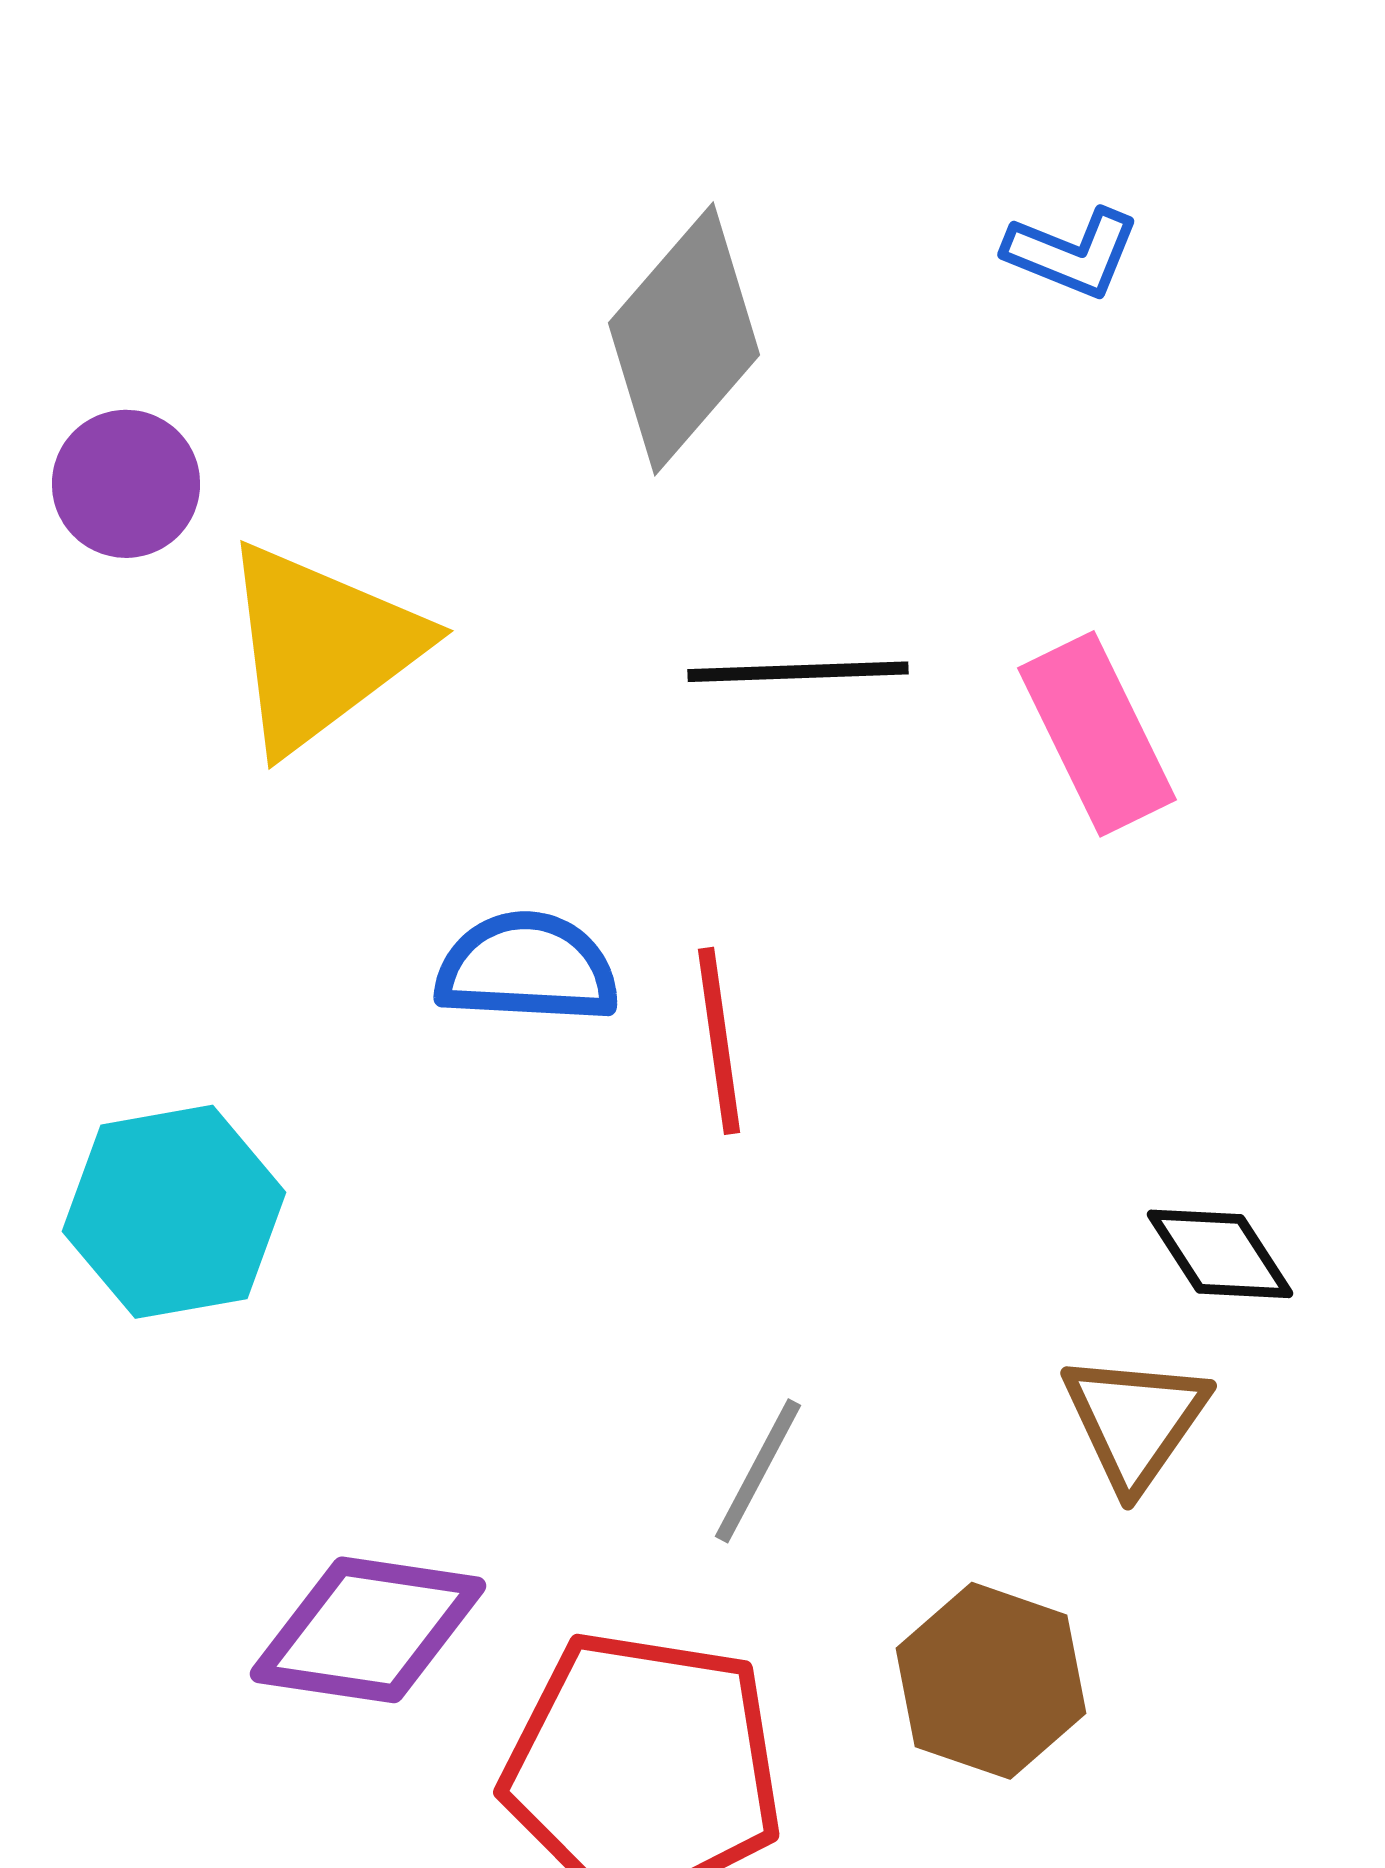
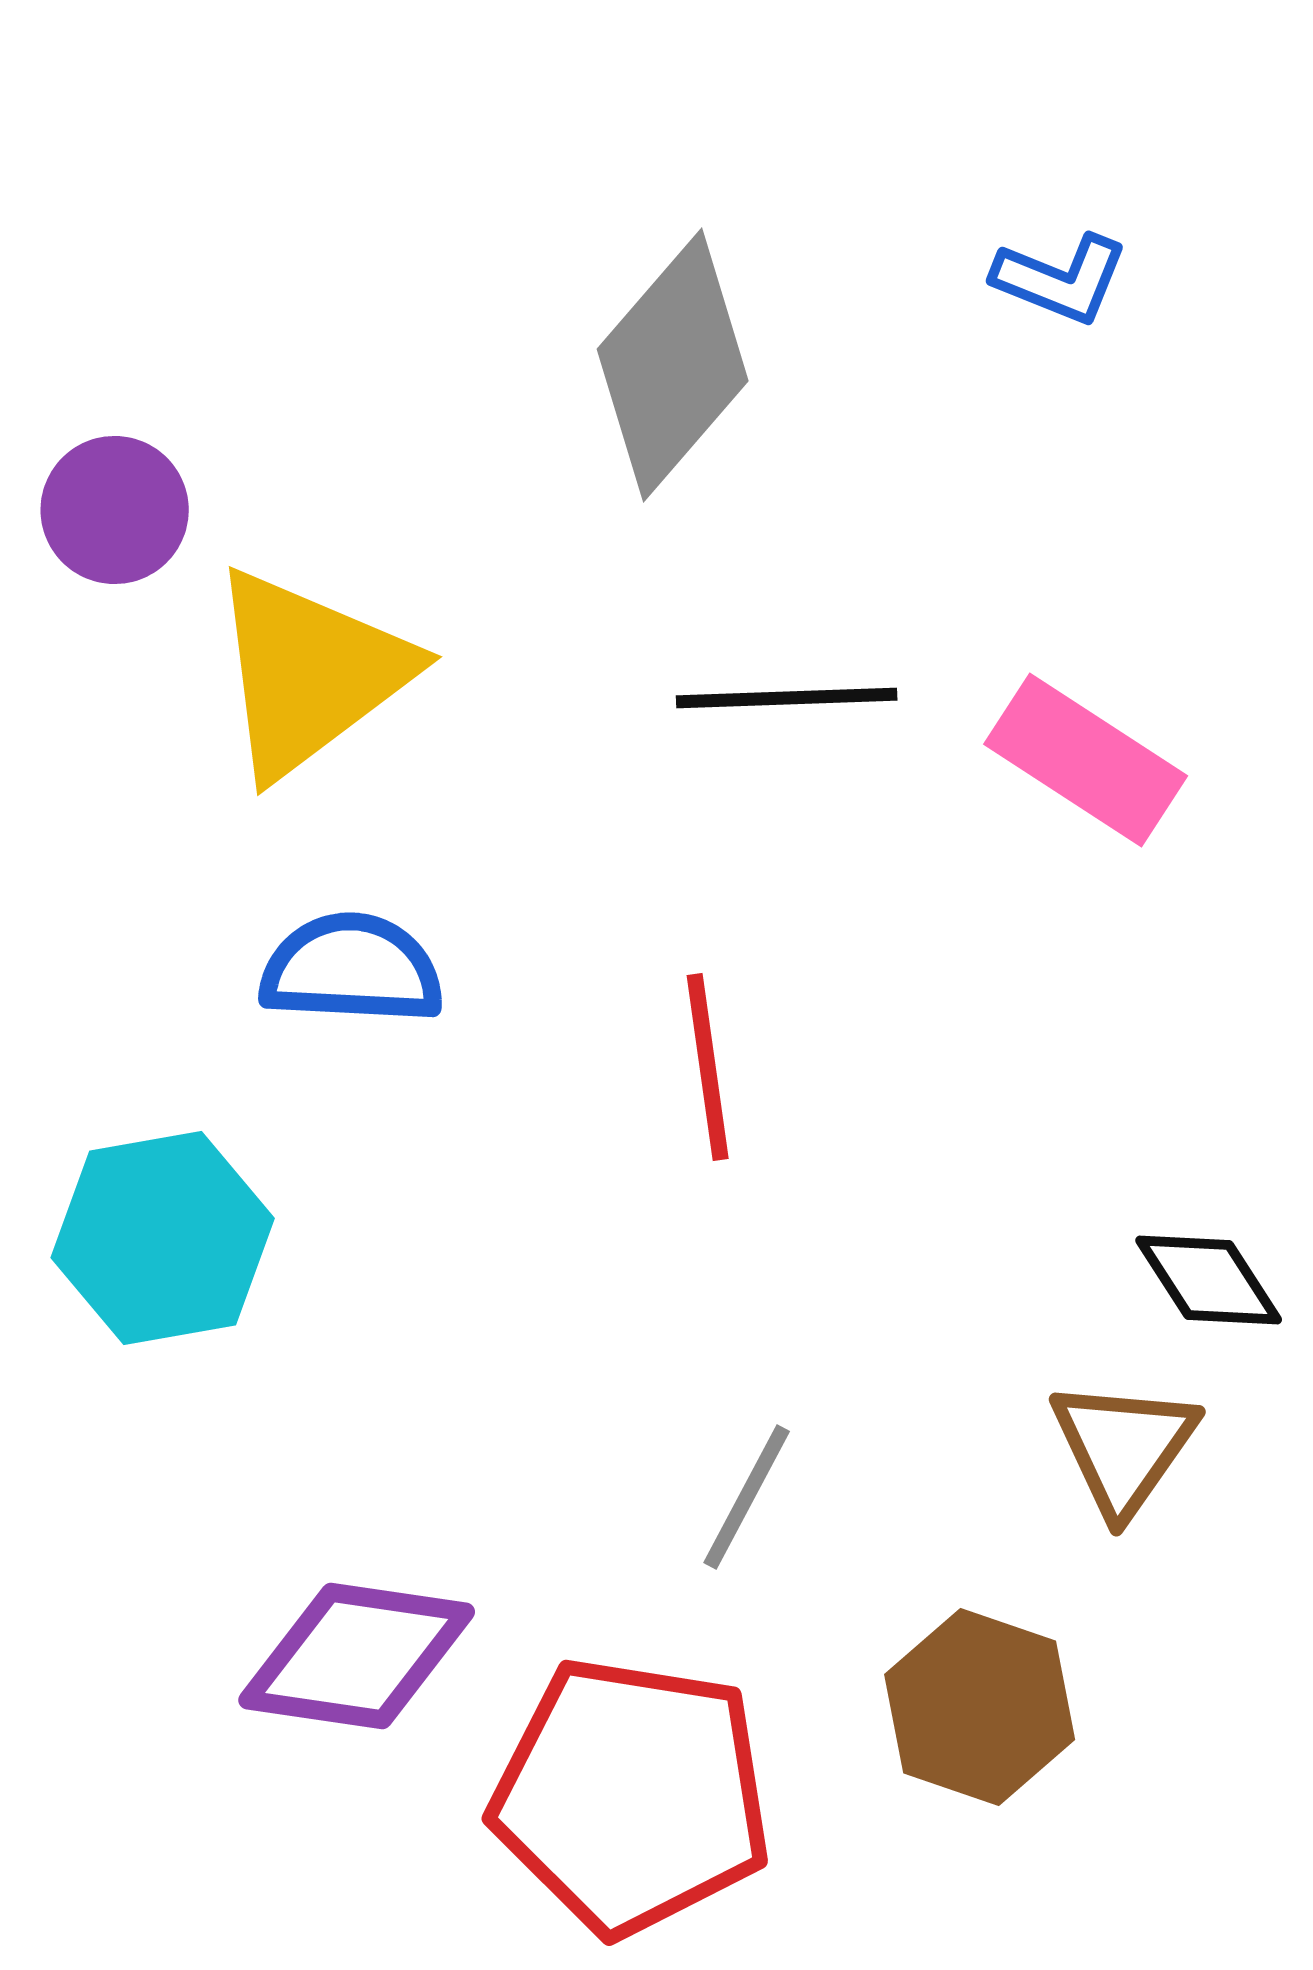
pink rectangle: (1097, 734) -> (1086, 760), turned -31
blue semicircle: (527, 968) -> (352, 969), moved

